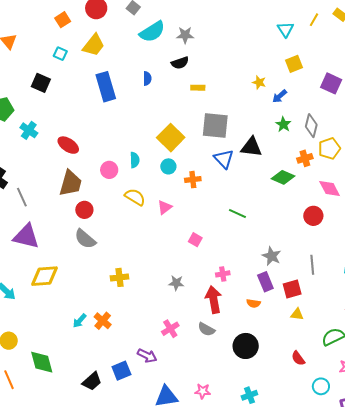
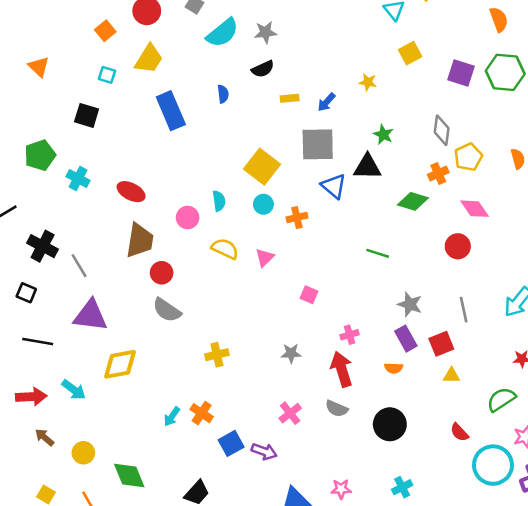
blue arrow: (280, 96) -> (326, 102), moved
green star: (283, 124) -> (383, 134), moved
green line: (237, 214) -> (378, 253), moved
blue square: (121, 371) -> (231, 443), moved
cyan circle: (321, 386) -> (493, 465), size x1.8

